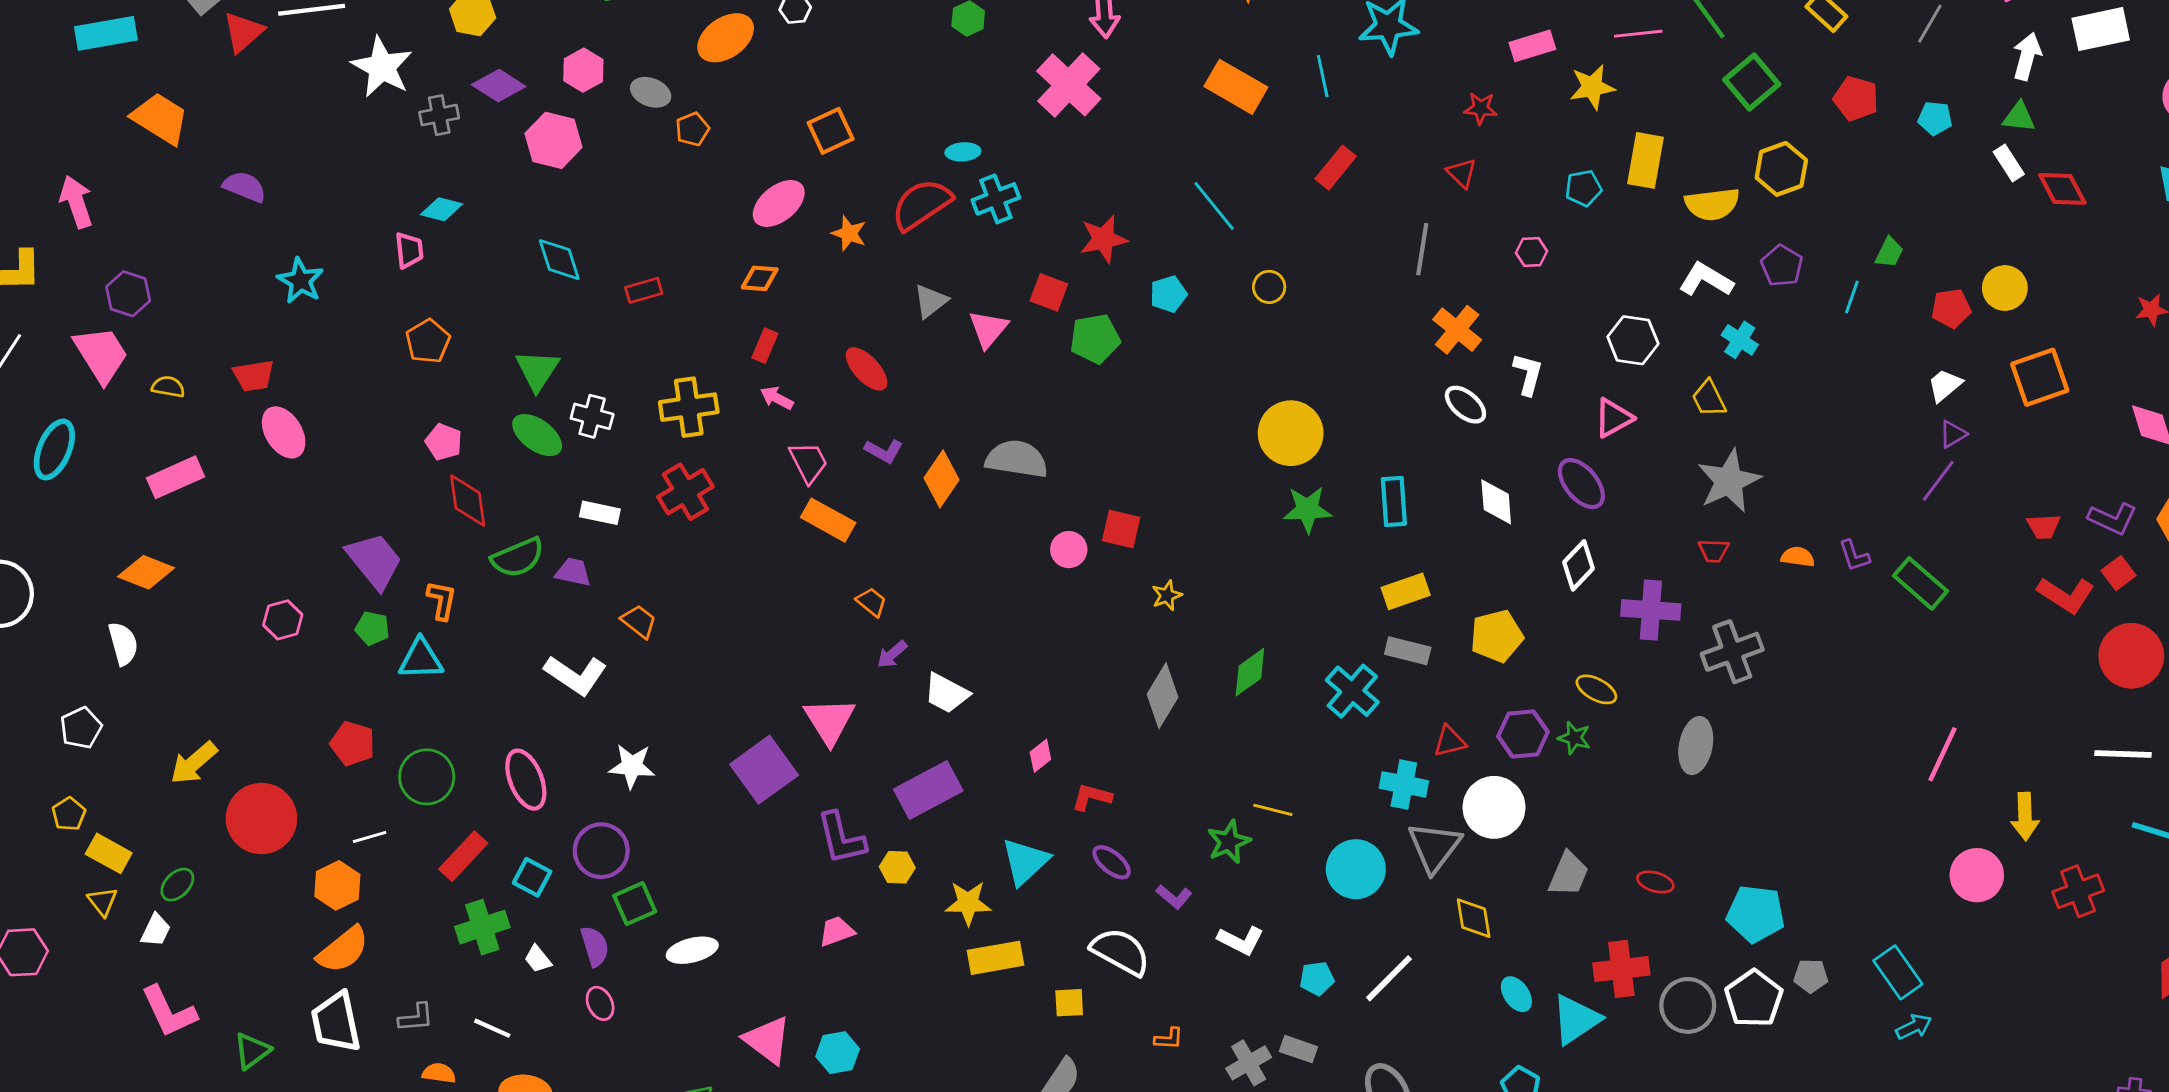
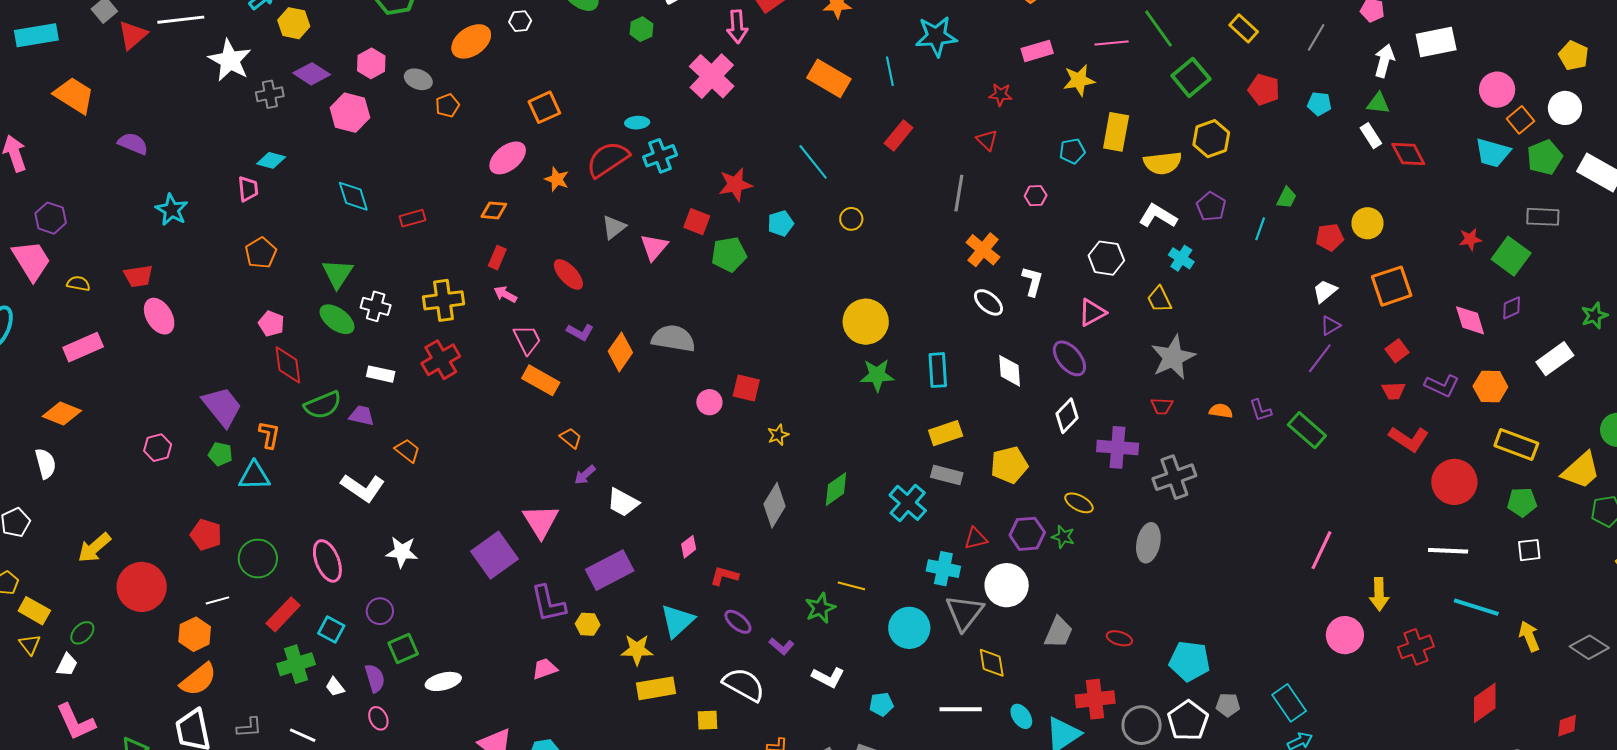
red square: (2118, 573) -> (1397, 351), moved
purple circle: (601, 851) -> (380, 611), size x0.7
white line: (1389, 978) -> (961, 709), moved, turned 45

